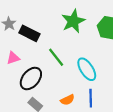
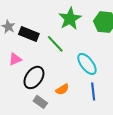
green line: (56, 57) -> (55, 44), moved
orange semicircle: (67, 100) -> (62, 89), moved

